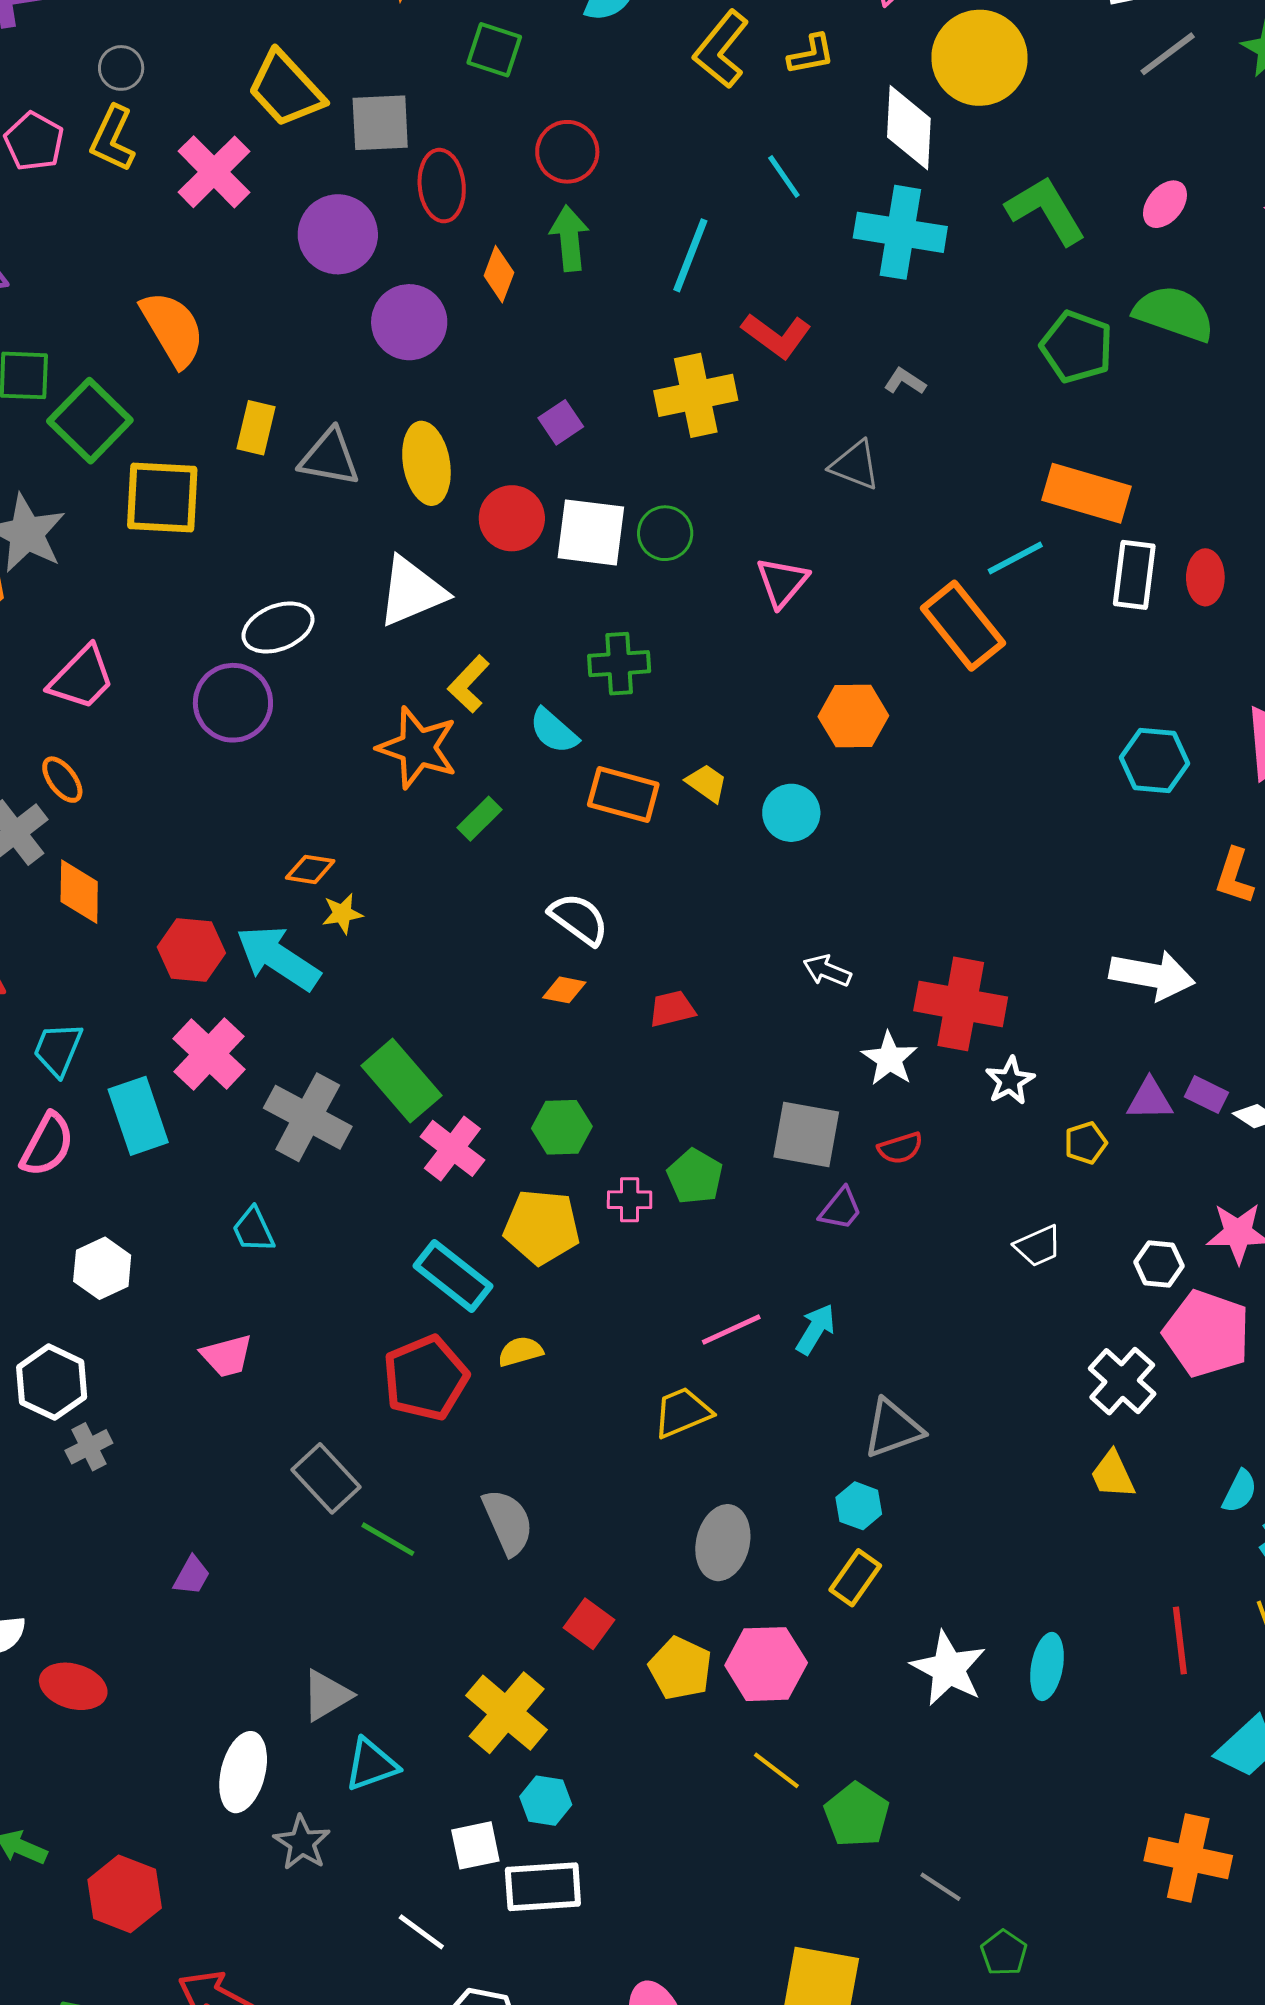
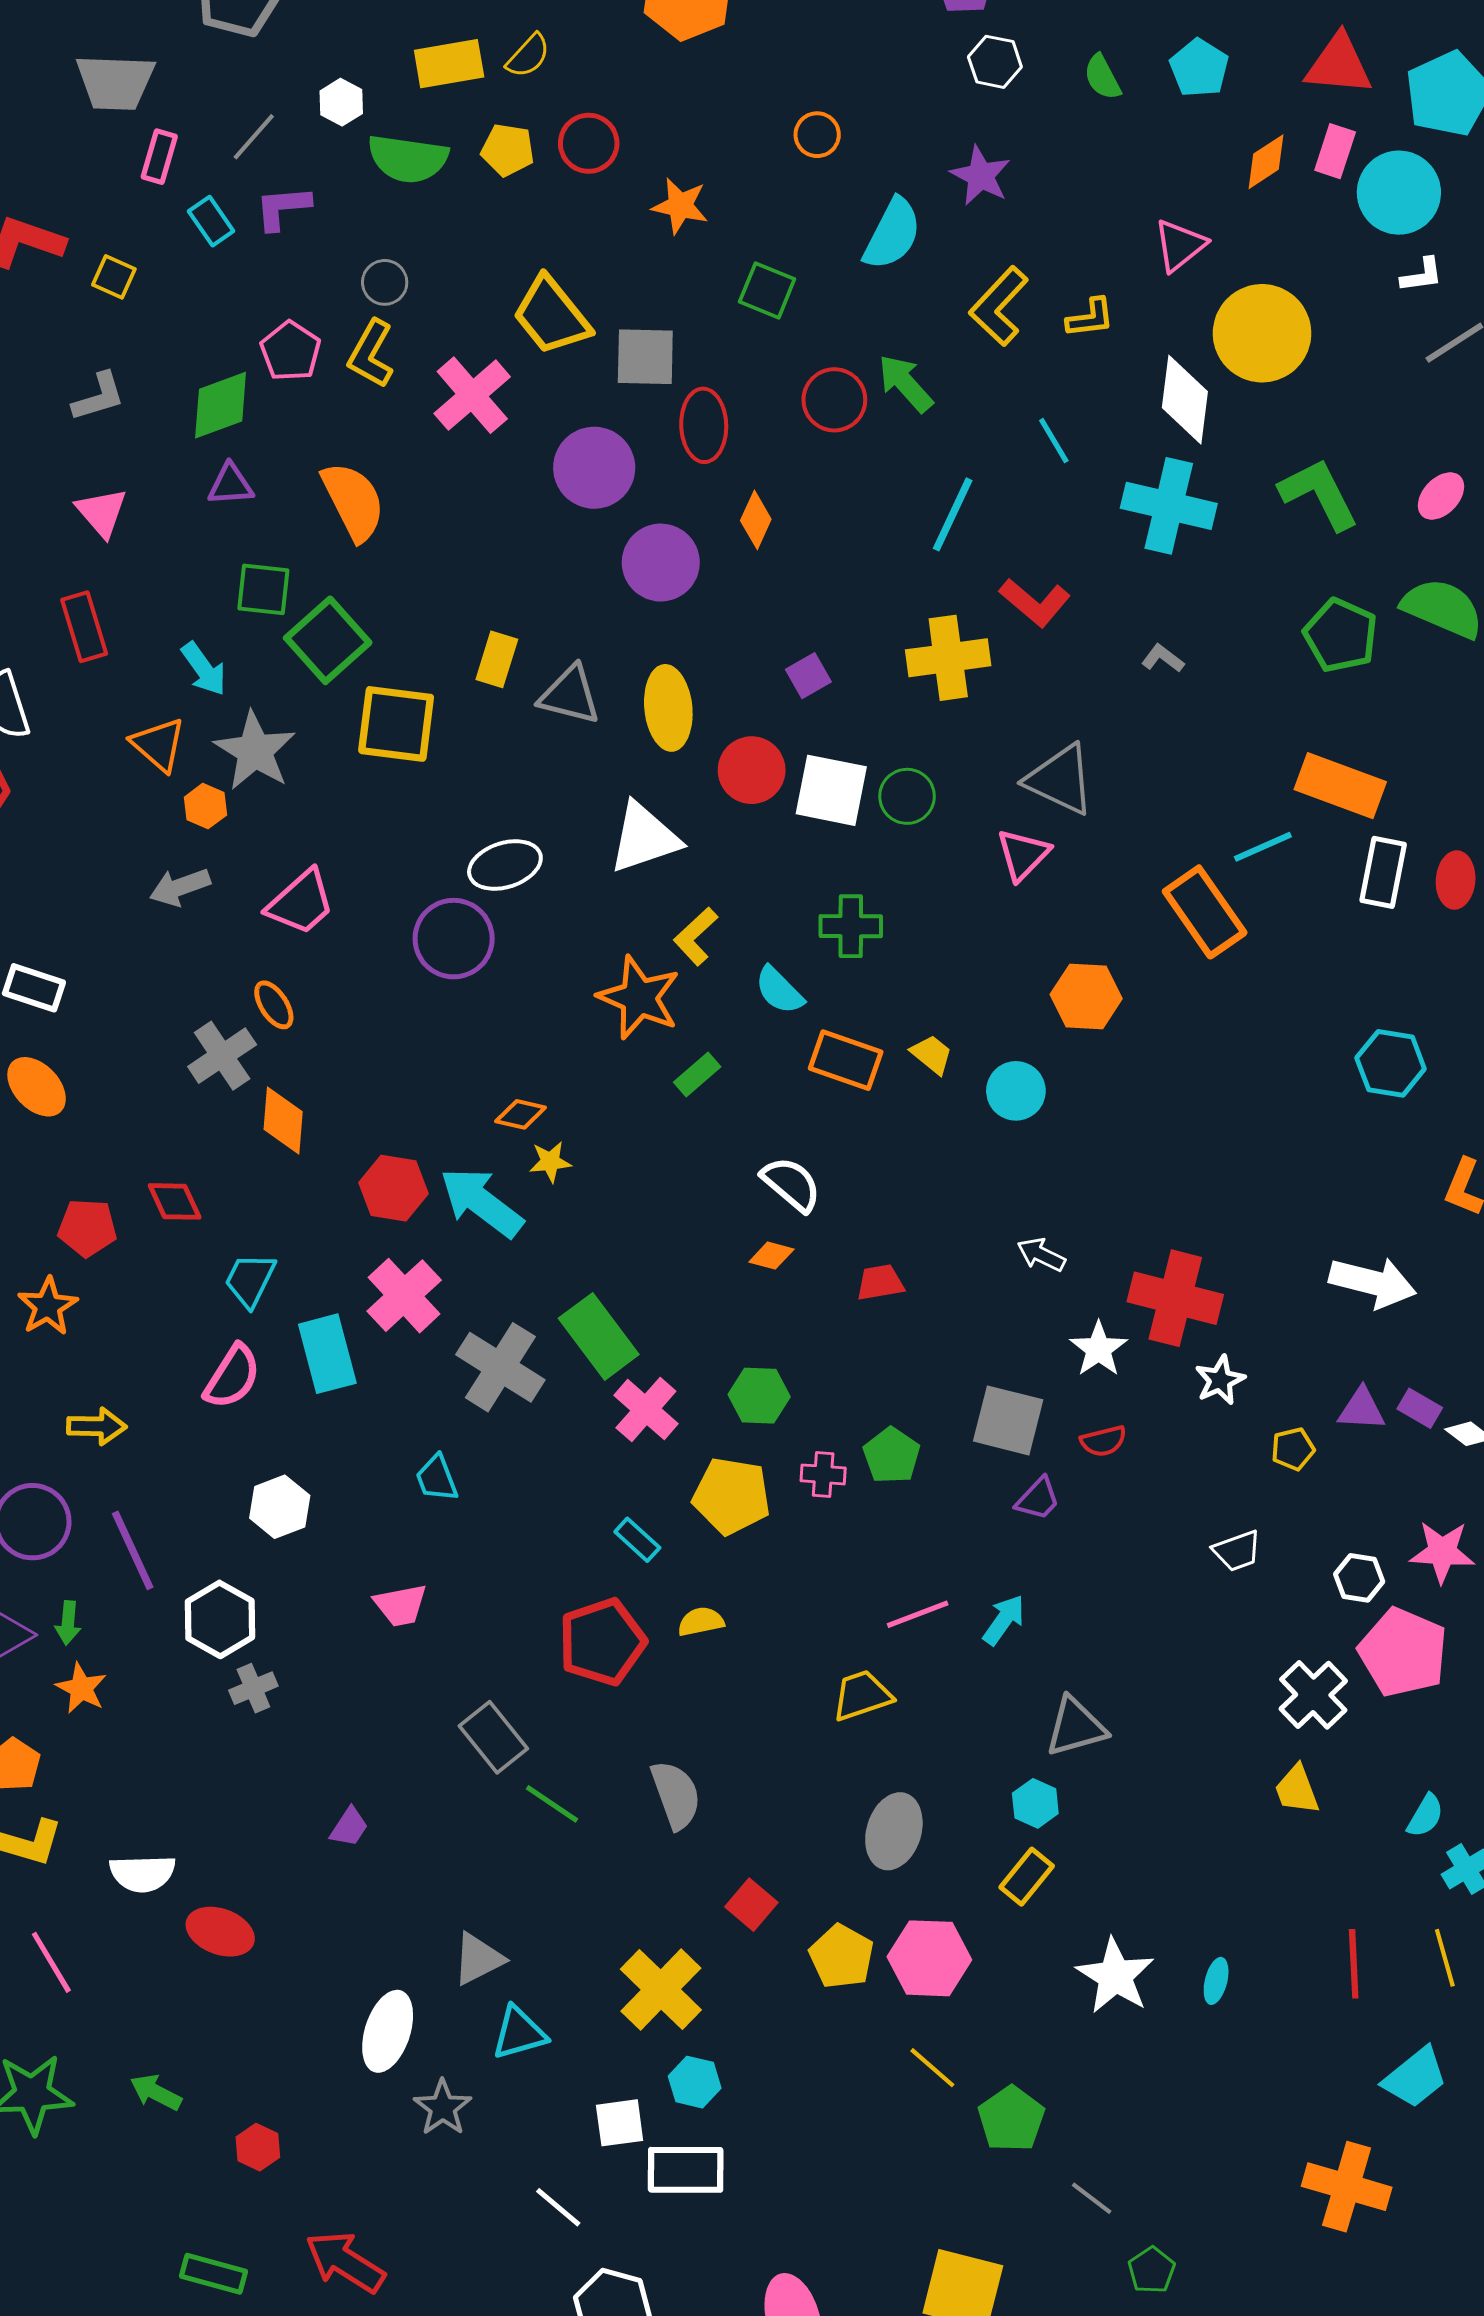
green arrow: (569, 238) -> (905, 383), moved, turned -40
orange semicircle: (173, 329) -> (353, 501), moved
gray triangle: (855, 465) -> (1060, 780), moved, size x1.4
cyan rectangle: (453, 1276) -> (637, 1540), size x0.6
cyan ellipse: (1047, 1666) -> (1216, 1981), size x0.7
red hexagon: (125, 1894) -> (258, 2147), size x0.6

